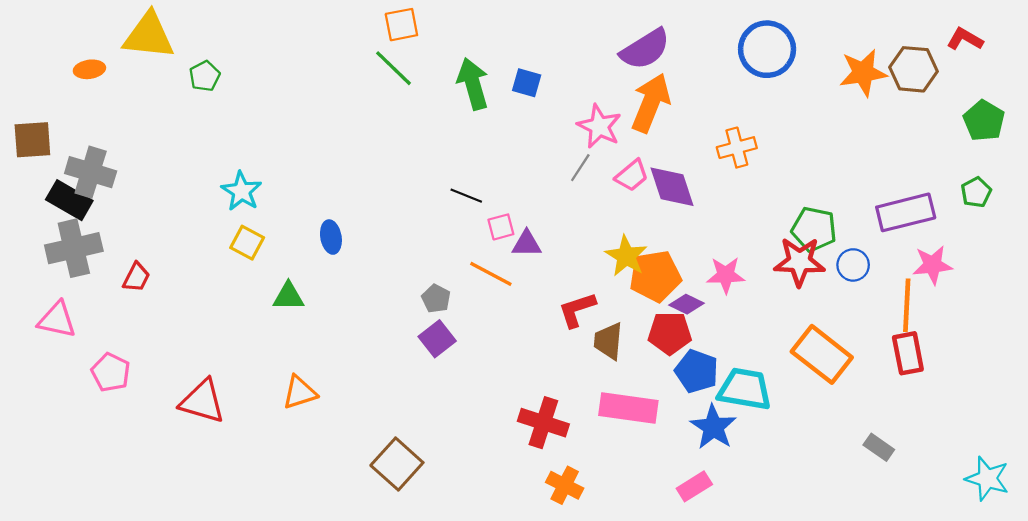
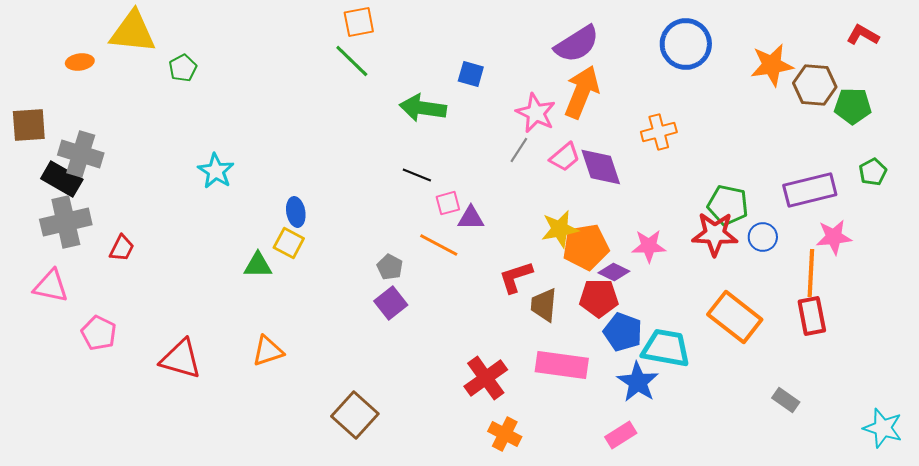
brown hexagon: (913, 69) -> (815, 85), moved
green arrow: (473, 84) -> (423, 108), moved, turned -66
green pentagon: (984, 121) -> (853, 106), moved, turned -30
yellow square: (247, 243) -> (289, 243), moved
yellow star: (626, 256) -> (560, 229), turned 30
red cross: (543, 423) -> (486, 378), turned 36

